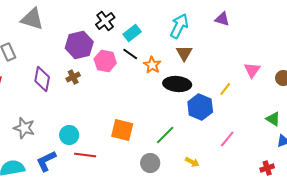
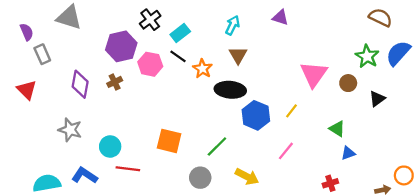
cyan arrow: (179, 26) -> (232, 25), size x0.7
pink triangle: (252, 70) -> (314, 74), size x1.5
yellow line: (225, 89) -> (291, 111), moved
gray star: (24, 128) -> (70, 130), moved
blue L-shape: (46, 161) -> (85, 175), turned 60
yellow arrow: (192, 162) -> (247, 177), size x1.5

